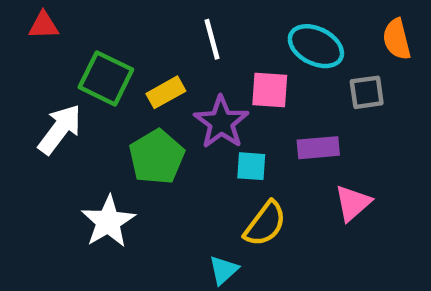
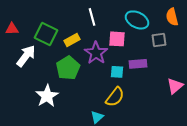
red triangle: (44, 25) -> (12, 29), moved
cyan square: (251, 166) -> (117, 72), moved
pink triangle: (353, 203) -> (175, 86), moved

